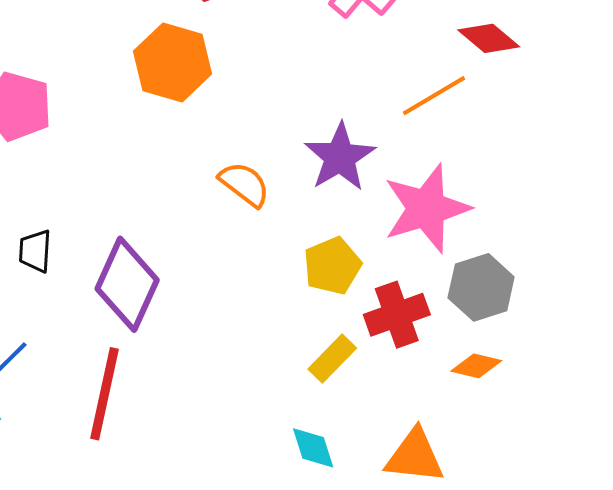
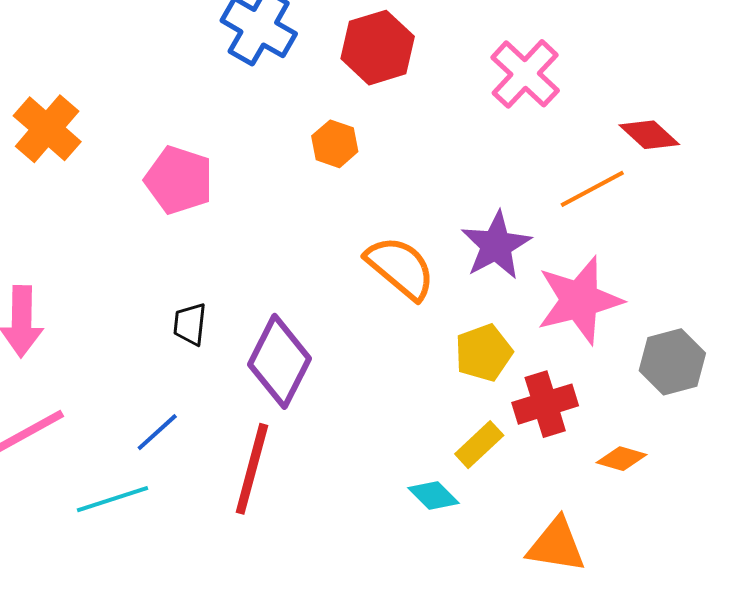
orange hexagon: (173, 62) -> (335, 144), size x0.6
orange semicircle: (244, 184) -> (400, 268), size x1.4
gray hexagon: (481, 287) -> (672, 362), moved
cyan diamond: (313, 448) -> (433, 496), moved, turned -30

